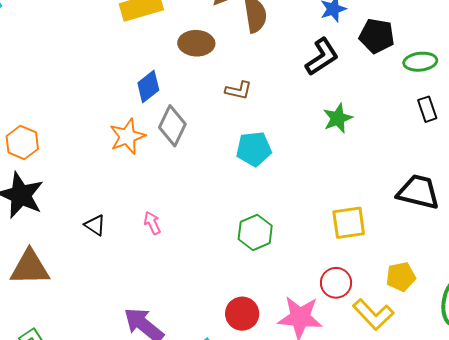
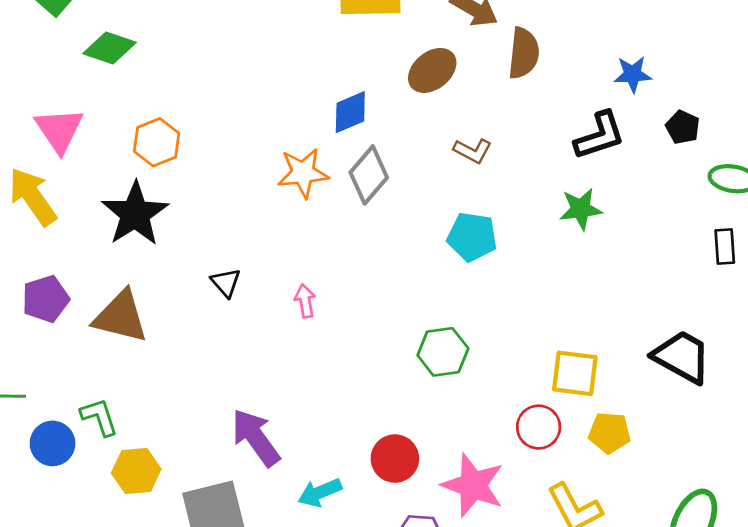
black pentagon: (377, 36) -> (683, 127), size x0.7
brown ellipse: (196, 43) -> (432, 70), turned -56
green star: (338, 118) -> (581, 209), moved
yellow pentagon: (401, 277) -> (610, 433), moved
red circle: (336, 283) -> (539, 427), moved

